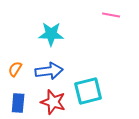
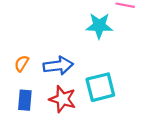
cyan star: (51, 34) -> (99, 26), moved

